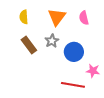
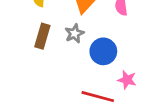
brown rectangle: (29, 45) -> (42, 36), turned 48

